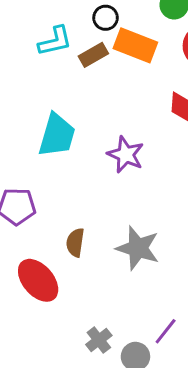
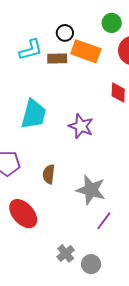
brown rectangle: (93, 55) -> (57, 58), turned 30
brown semicircle: (75, 243) -> (49, 174), moved
purple line: (166, 331) -> (104, 221), moved

